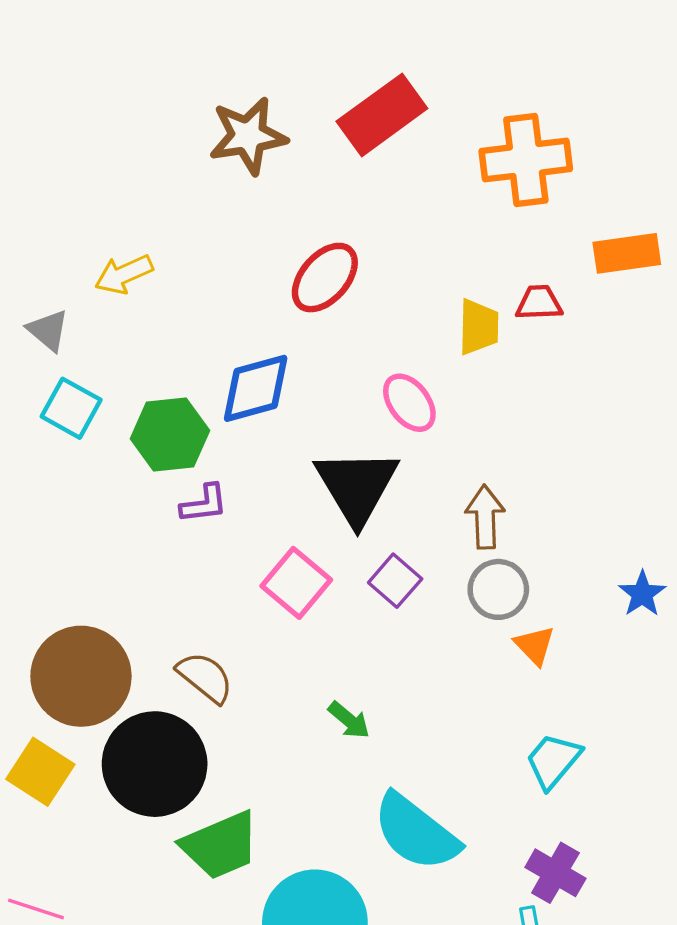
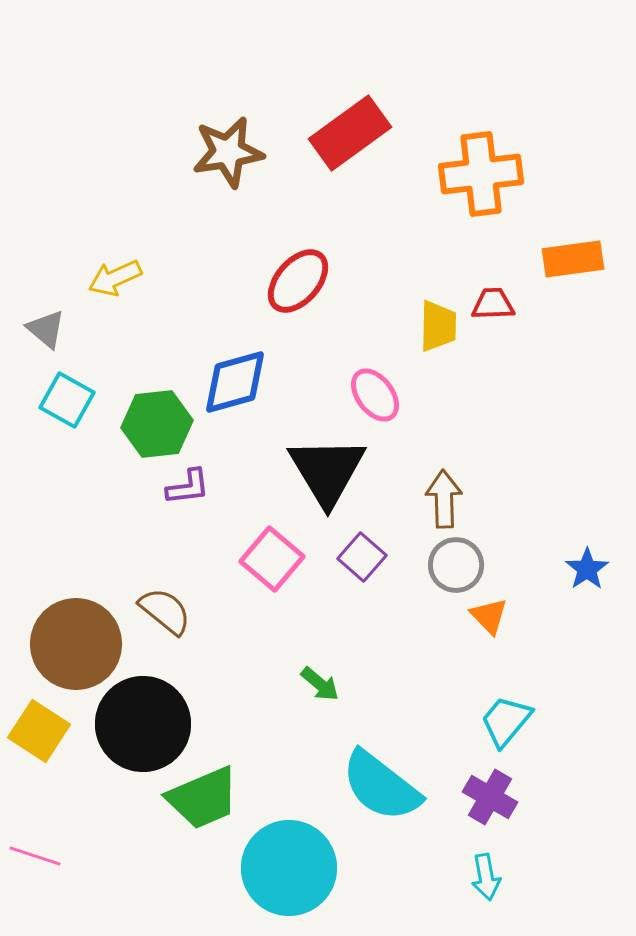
brown semicircle: (205, 677) -> (165, 611), moved
purple cross: (555, 873) -> (490, 797), moved

